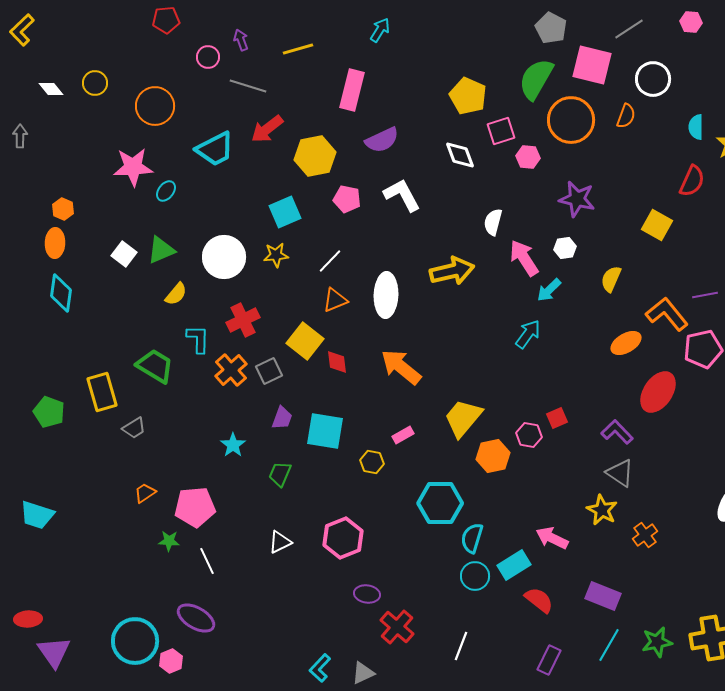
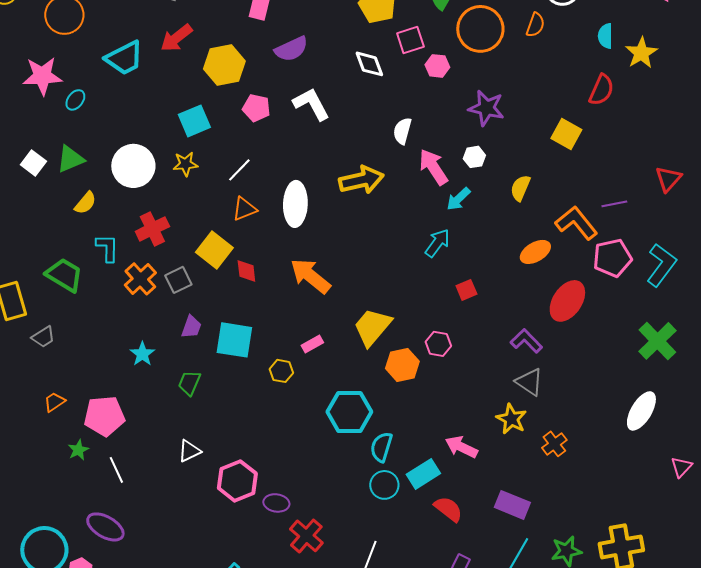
red square: (557, 418) -> (466, 290), moved
pink hexagon: (343, 538) -> (237, 481), moved
green star: (169, 541) -> (78, 450), turned -30

